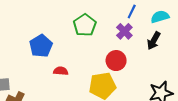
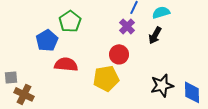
green pentagon: (85, 25) -> (70, 21), moved
red semicircle: (61, 71) -> (66, 64), size x1.6

